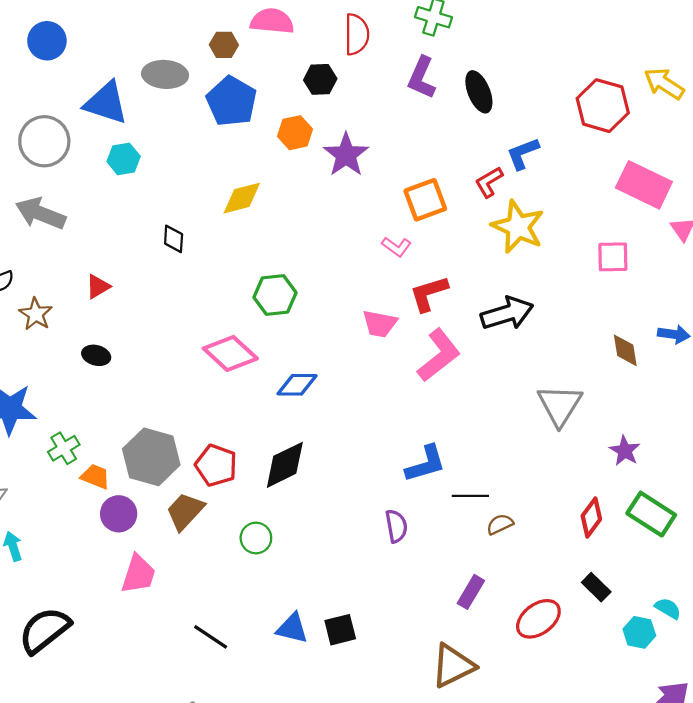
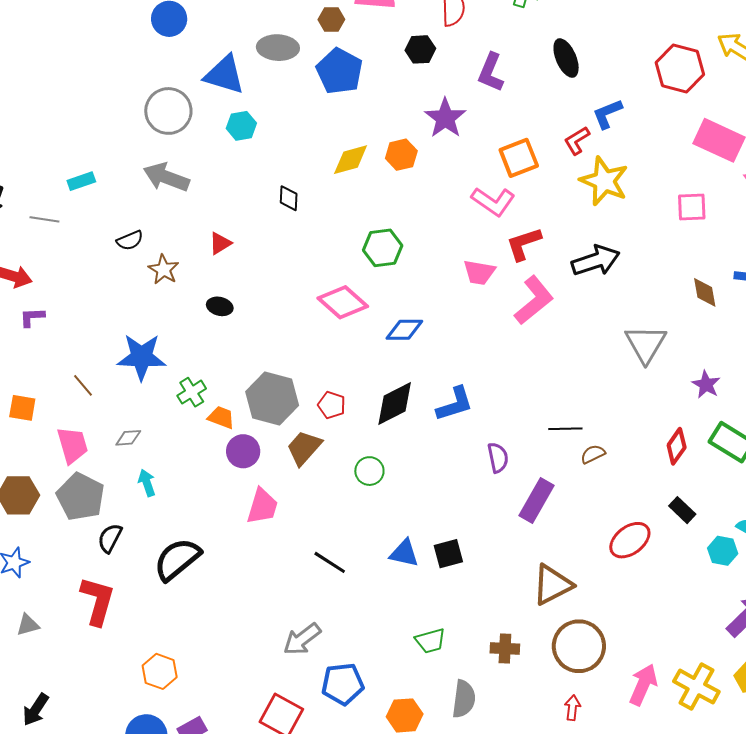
purple L-shape: (422, 78) -> (491, 72), moved
orange hexagon: (295, 133) -> (401, 155), moved
pink L-shape: (396, 247) -> (493, 201), size x1.6
blue L-shape: (426, 464) -> (455, 404), moved
red pentagon: (216, 465) -> (332, 405), size x0.7
purple rectangle: (471, 592) -> (536, 500), moved, size x1.4

